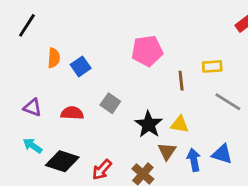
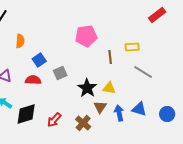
blue square: (81, 66) -> (39, 60), moved
gray square: (110, 103) -> (60, 73), turned 32
black diamond: (62, 161) -> (26, 114), turned -35

